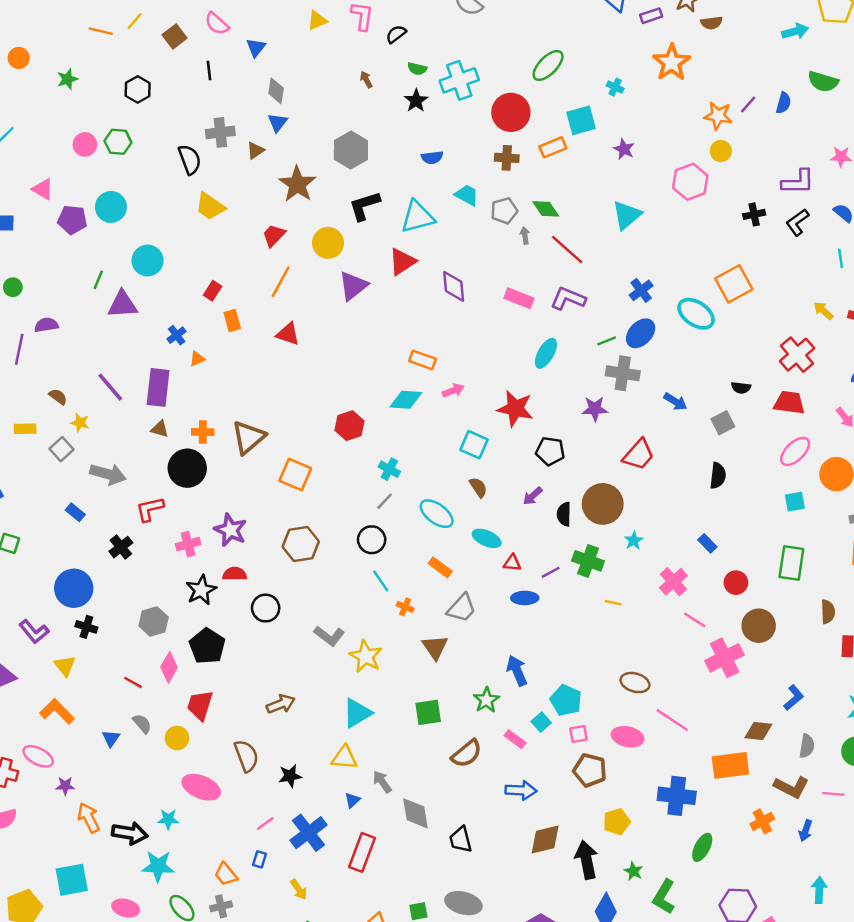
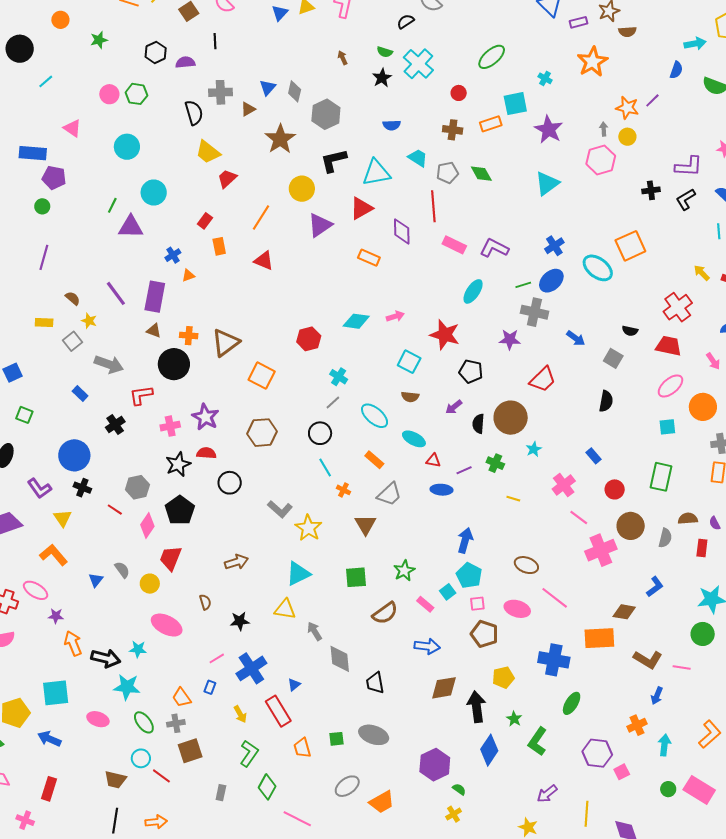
black semicircle: (396, 34) -> (406, 21), moved
blue triangle: (256, 48) -> (280, 13), moved
cyan cross: (459, 80) -> (418, 64), turned -32
gray diamond: (276, 91) -> (295, 91), moved
blue semicircle: (784, 103) -> (676, 70), moved
red circle: (511, 112) -> (459, 93), size x0.5
purple star: (624, 149) -> (549, 129), size x1.6
purple pentagon: (72, 220) -> (54, 178), moved
red trapezoid: (274, 235) -> (227, 179), moved
gray arrow: (525, 235) -> (604, 129), moved
red line: (567, 250) -> (433, 206), moved, turned 40
purple semicircle: (46, 325) -> (185, 62), moved
orange rectangle: (423, 360) -> (369, 258), moved
gray square: (723, 423) -> (613, 358), turned -36
brown semicircle: (478, 487) -> (410, 397), turned 126
green cross: (588, 561) -> (495, 463), size x0.7
brown semicircle: (828, 612) -> (688, 519), turned -96
blue arrow: (517, 671) -> (465, 540), moved, turned 35
red line: (133, 682) -> (115, 510), moved
gray semicircle: (807, 746) -> (665, 538), moved
brown semicircle: (246, 756) -> (205, 602), size x0.6
blue triangle: (352, 800) -> (294, 685), moved
orange cross: (762, 821) -> (637, 725), moved
red rectangle: (362, 852) -> (278, 711), moved, turned -56

